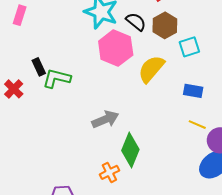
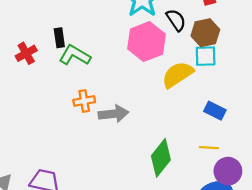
cyan square: (189, 47) -> (206, 56), moved
yellow line: (197, 125) -> (209, 148), turned -36
green diamond: (130, 150) -> (161, 158), moved
orange cross: (109, 172) -> (84, 101), moved

